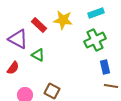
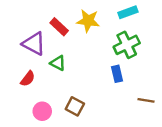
blue rectangle: (105, 67) -> (117, 74), moved

